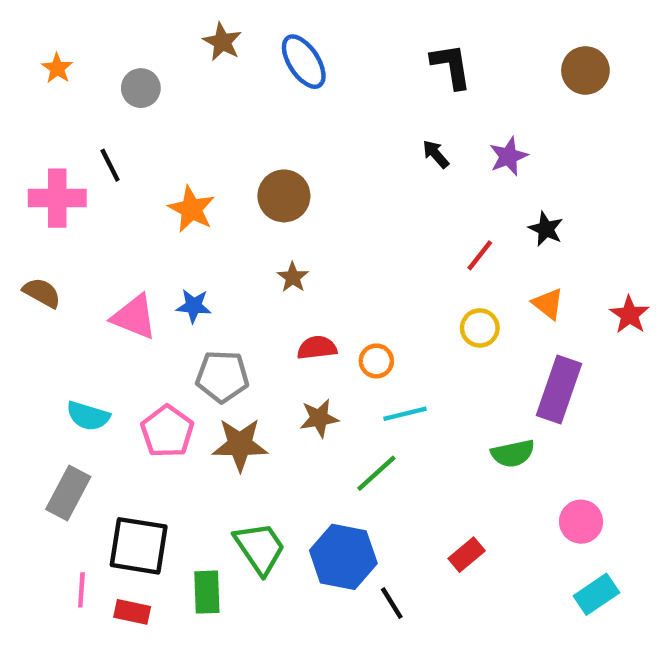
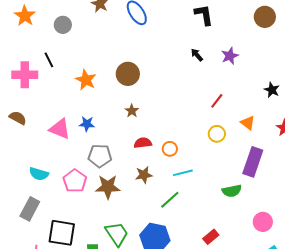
orange star: (57, 68) -> (25, 16), size x1.5
black star: (546, 229) -> (272, 90), moved

